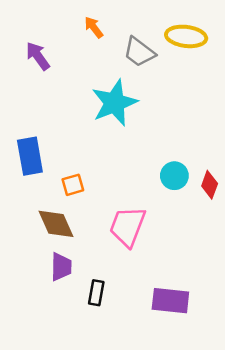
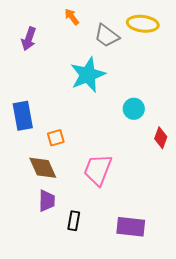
purple arrow: (38, 56) -> (29, 39), turned -125
cyan circle: (174, 176) -> (134, 109), moved

